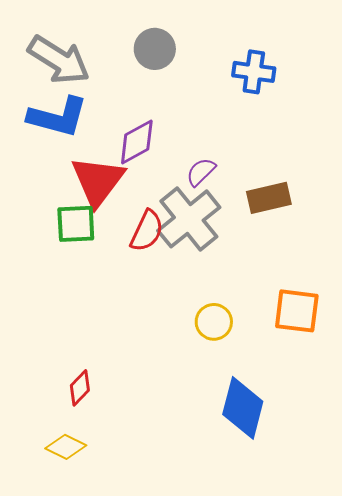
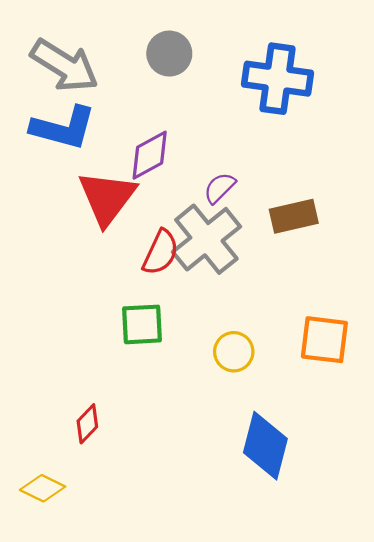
blue cross: (254, 72) -> (277, 79), size x1.5
green square: (76, 224) -> (142, 324), moved
yellow diamond: (66, 447) -> (43, 488), moved

